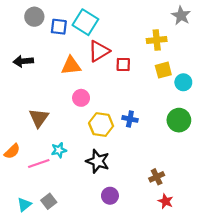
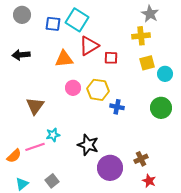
gray star: (181, 16) -> (150, 14), moved
gray circle: (34, 17) -> (22, 15), moved
yellow hexagon: (101, 125) -> (98, 90), moved
orange semicircle: (12, 151) -> (14, 156), moved
purple circle: (110, 196) -> (110, 168), moved, size x1.6
gray square: (49, 201) -> (52, 181), moved

